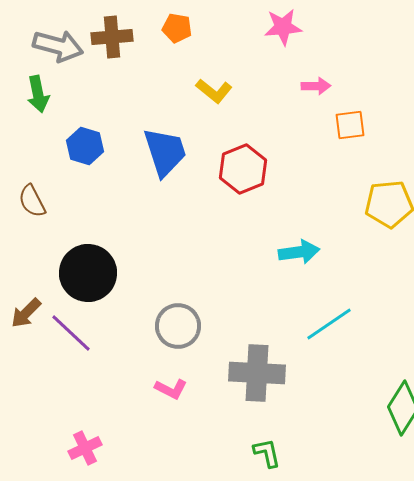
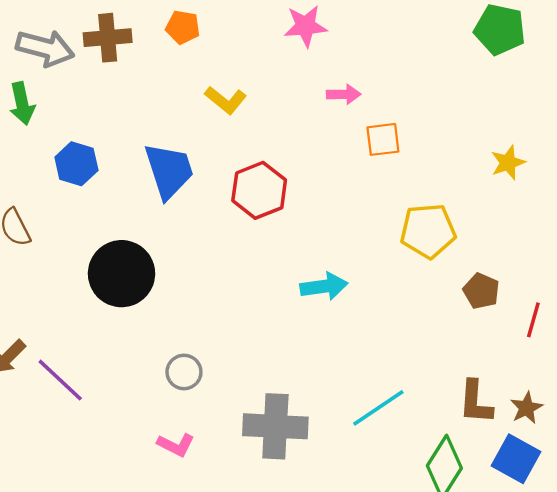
black circle: (88, 273) -> (122, 274), moved
cyan line: (329, 324) -> (378, 408), moved
gray circle: (178, 326) -> (184, 372), size x0.7

